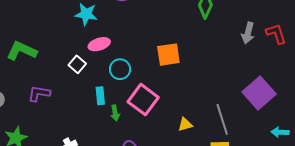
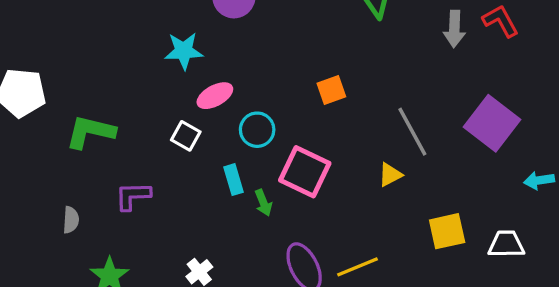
orange square: (168, 55) -> (331, 90), size x0.7
gray line: (222, 119) -> (412, 132), moved
yellow triangle: (185, 124) -> (390, 175), moved

